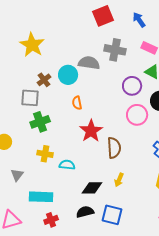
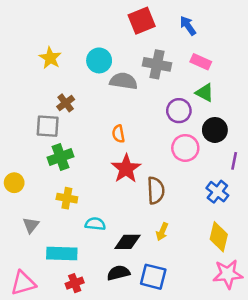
yellow star: (32, 45) -> (50, 58), size x0.7
cyan circle: (68, 75) -> (99, 60), moved
orange semicircle: (77, 103) -> (118, 134), moved
cyan semicircle: (67, 165) -> (95, 224), moved

